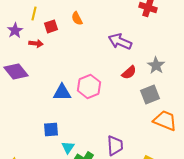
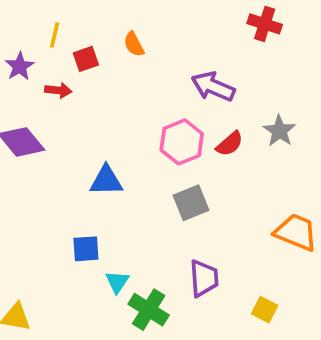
pink hexagon: (89, 86) -> (182, 142), moved
gray square: (150, 94) -> (191, 203), moved

